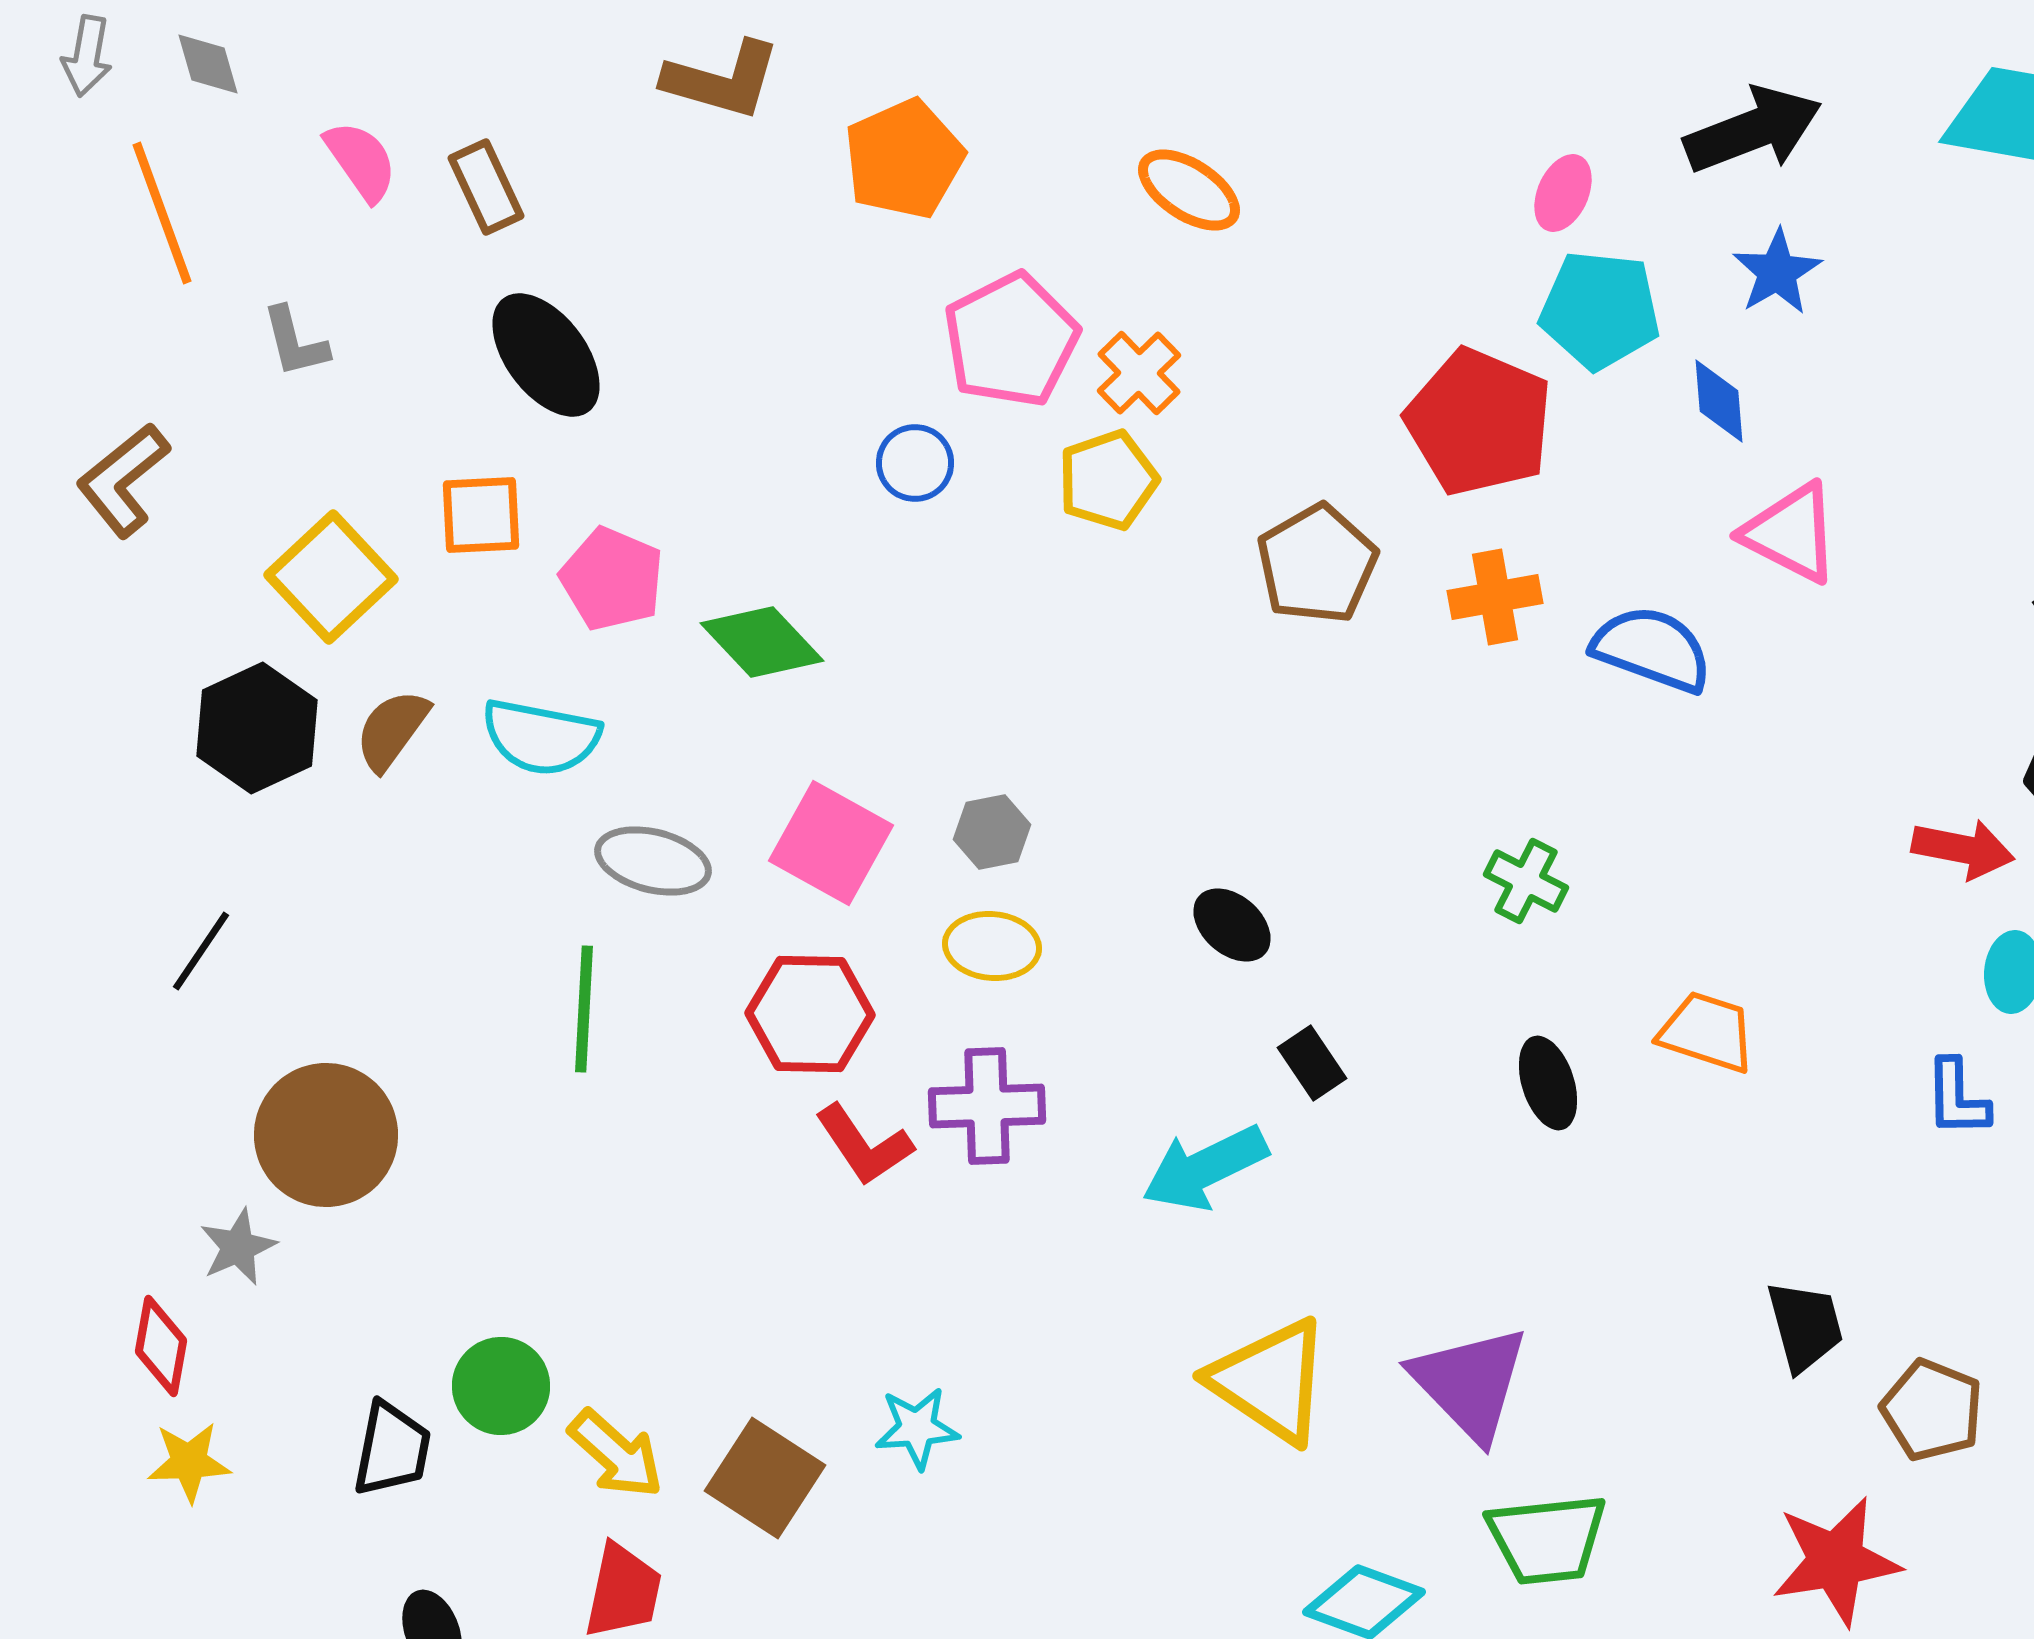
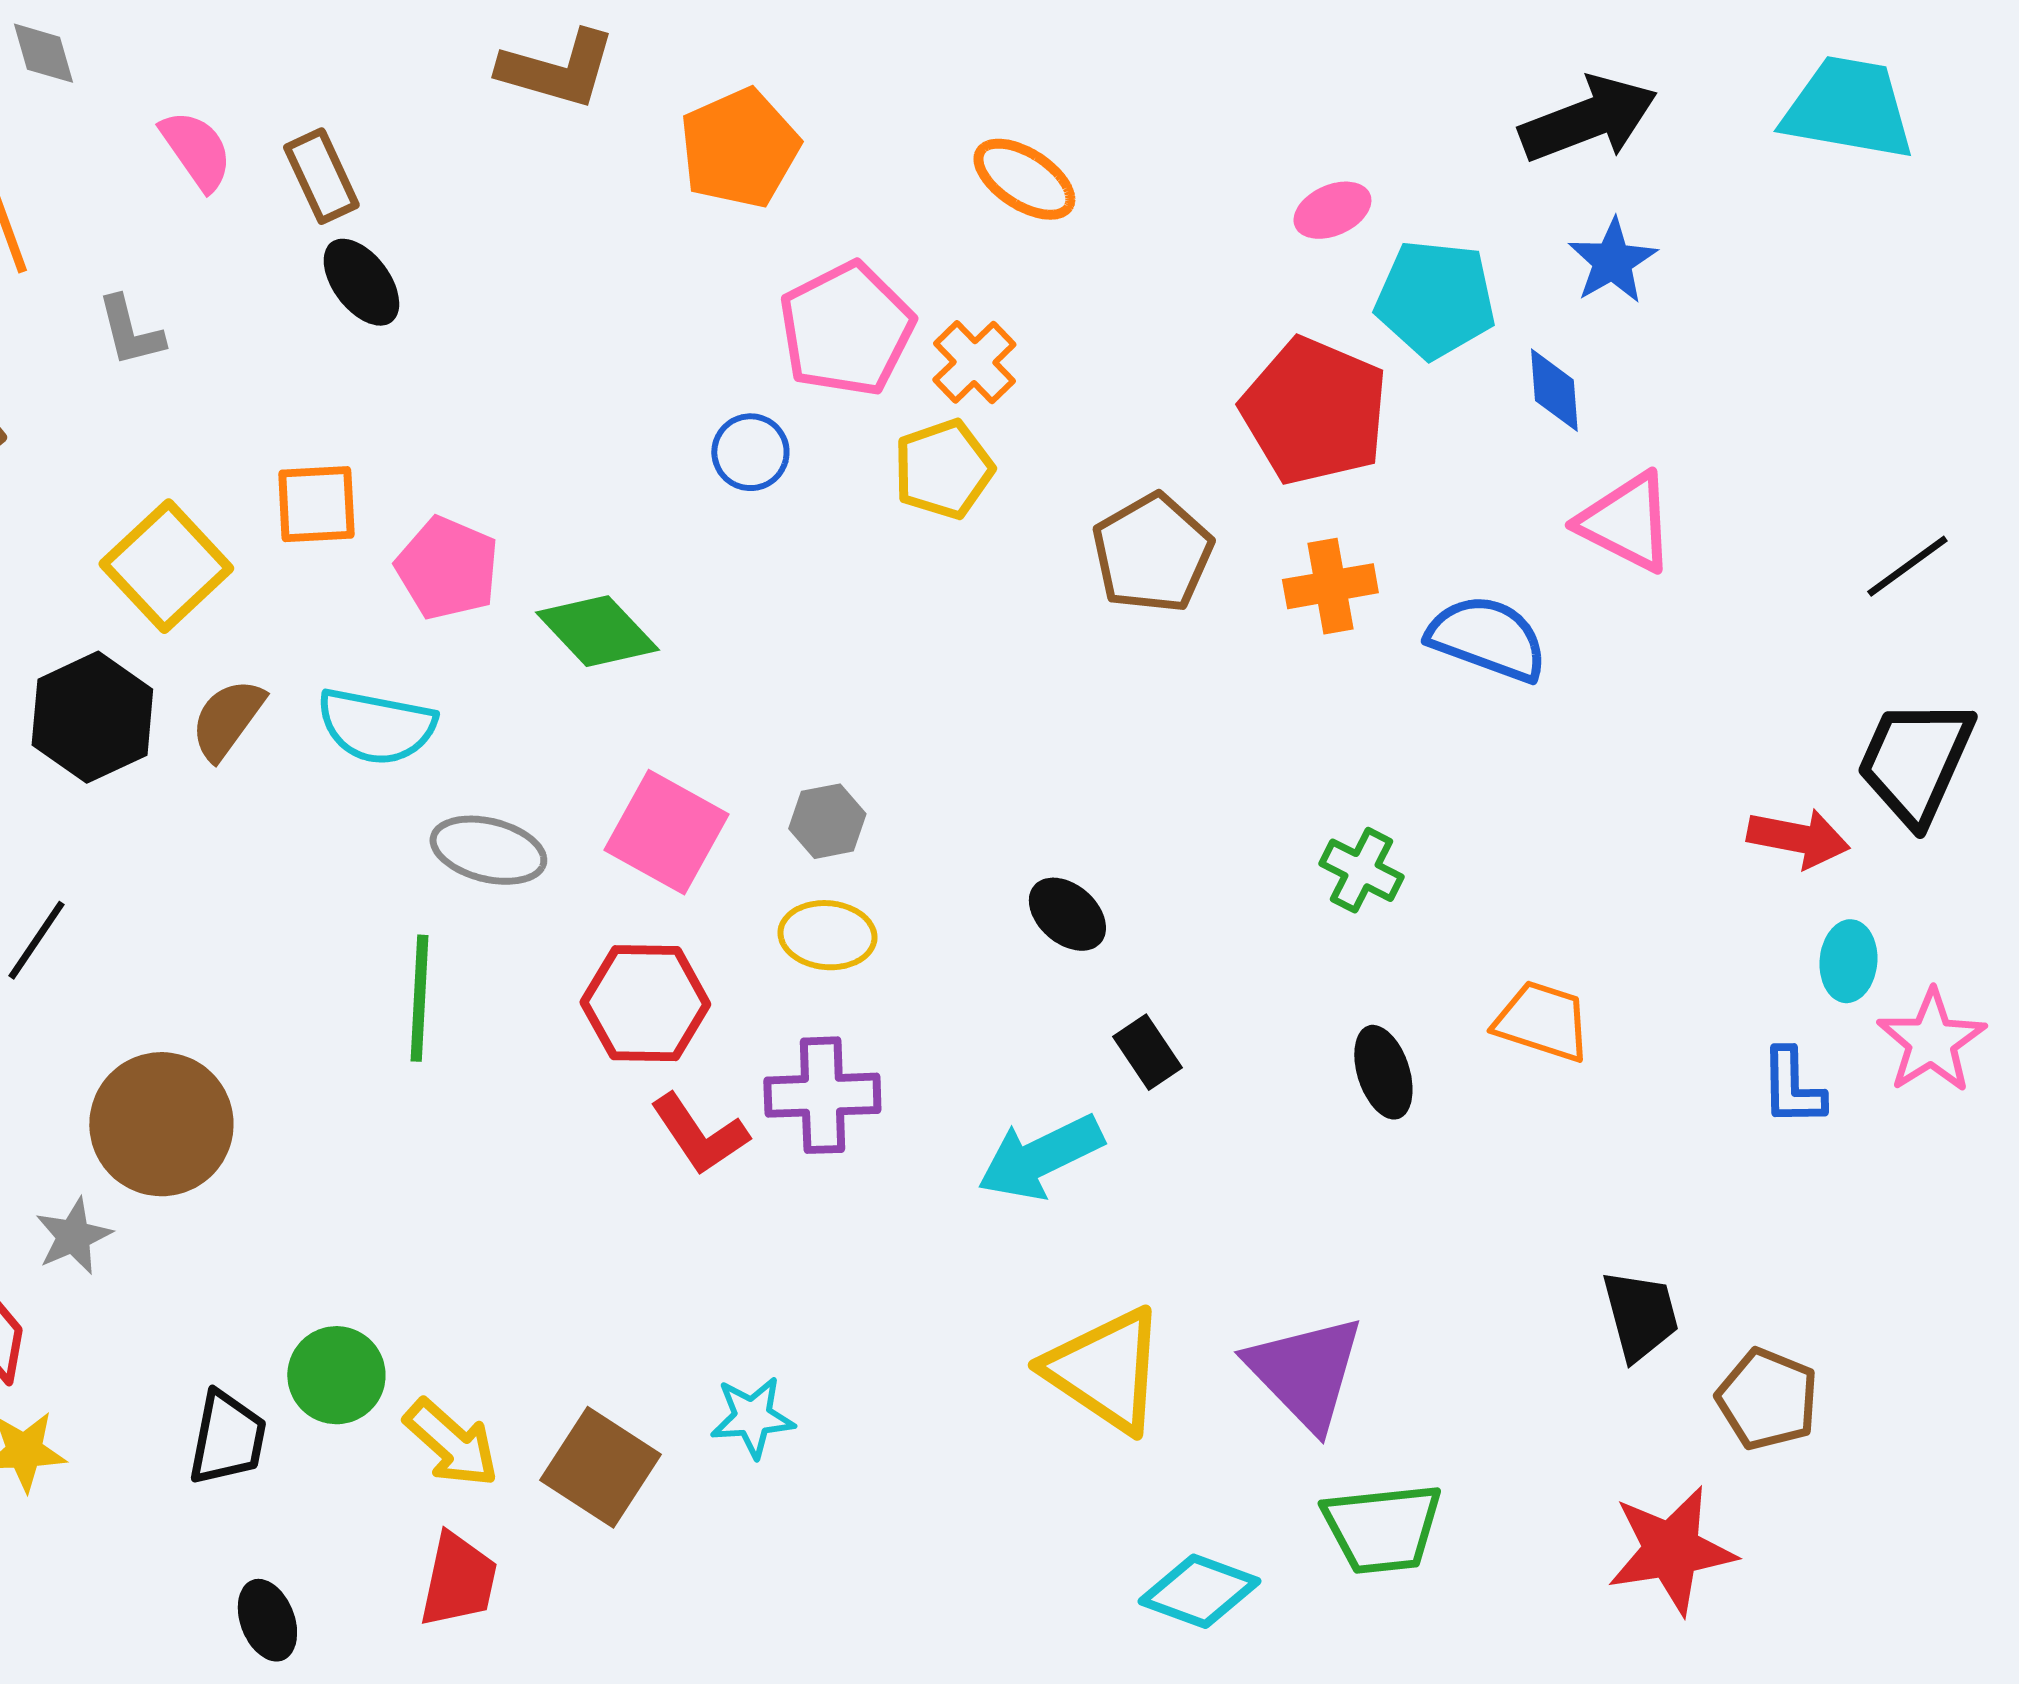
pink ellipse: (1563, 193) -> (1332, 210), moved, turned 42
black ellipse: (546, 355) -> (361, 282), moved, size x0.7

